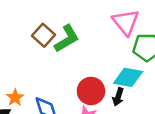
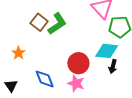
black arrow: (118, 97) -> (113, 66), moved
orange star: (15, 98) -> (18, 53), moved

